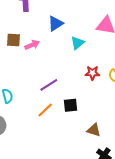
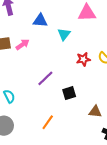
blue triangle: (56, 24) -> (40, 21), turned 49
orange line: (45, 110) -> (48, 122), moved

